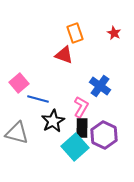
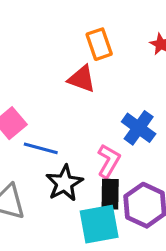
cyan square: (75, 147) -> (99, 224), turned 32

